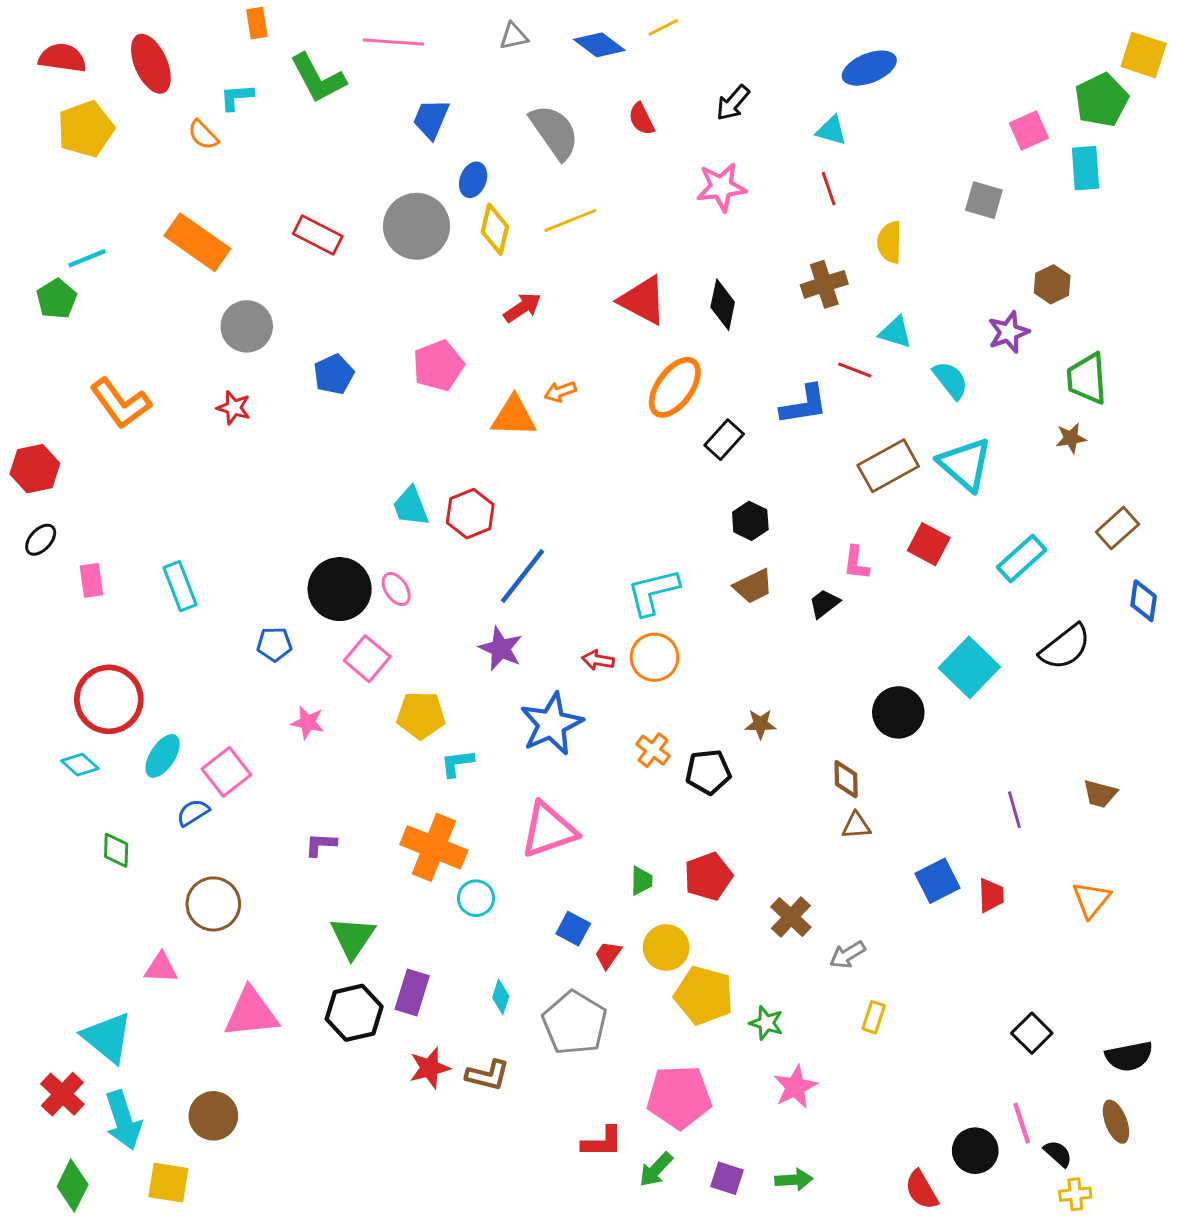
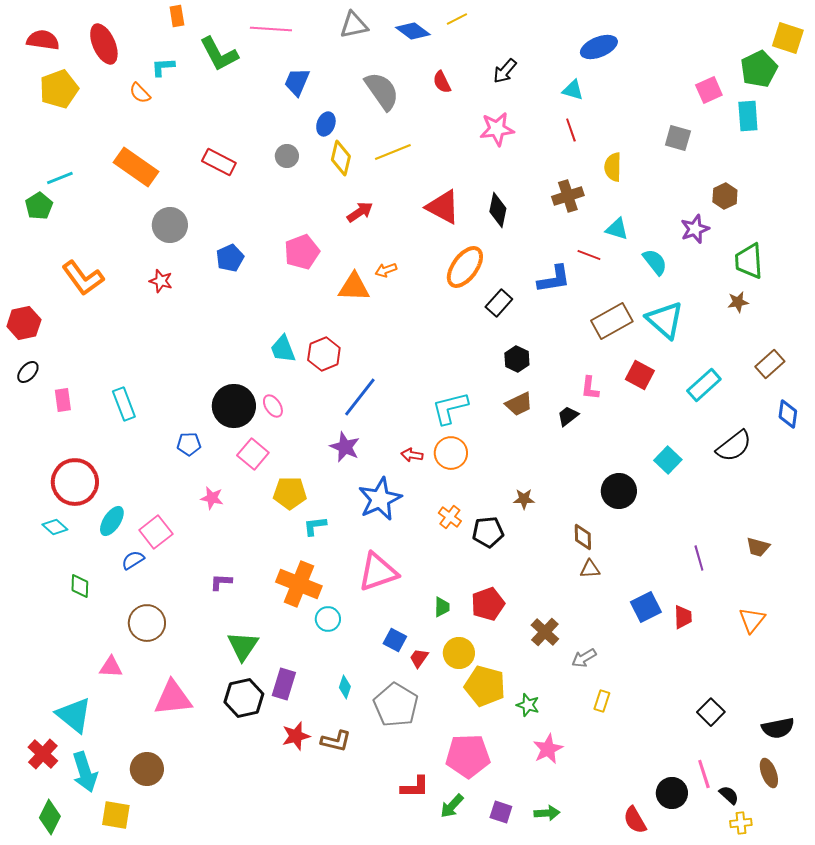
gray triangle: (514, 36) -> (354, 25), size x1.4
gray circle: (416, 226) -> (287, 156), size x0.5
cyan square: (969, 667) -> (668, 460), size x0.7

